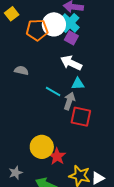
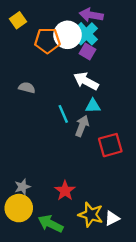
cyan line: (53, 92) -> (63, 114), turned 35
red square: (81, 117) -> (110, 145), moved, turned -30
yellow circle: (42, 147) -> (19, 208), moved
gray star: (16, 173) -> (22, 187), moved

